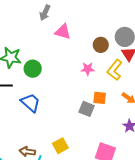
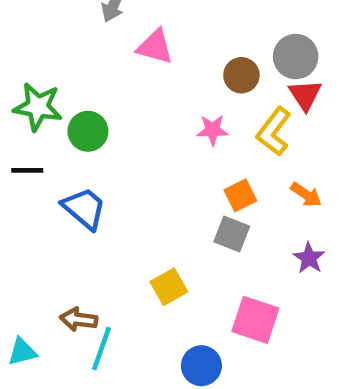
orange square: (100, 98) -> (240, 195), turned -32
gray square: (87, 109) -> (232, 234), moved
yellow square: (60, 146) -> (169, 287), moved

